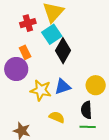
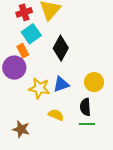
red cross: (28, 23) -> (24, 12), moved
cyan square: (52, 34) -> (31, 34), moved

